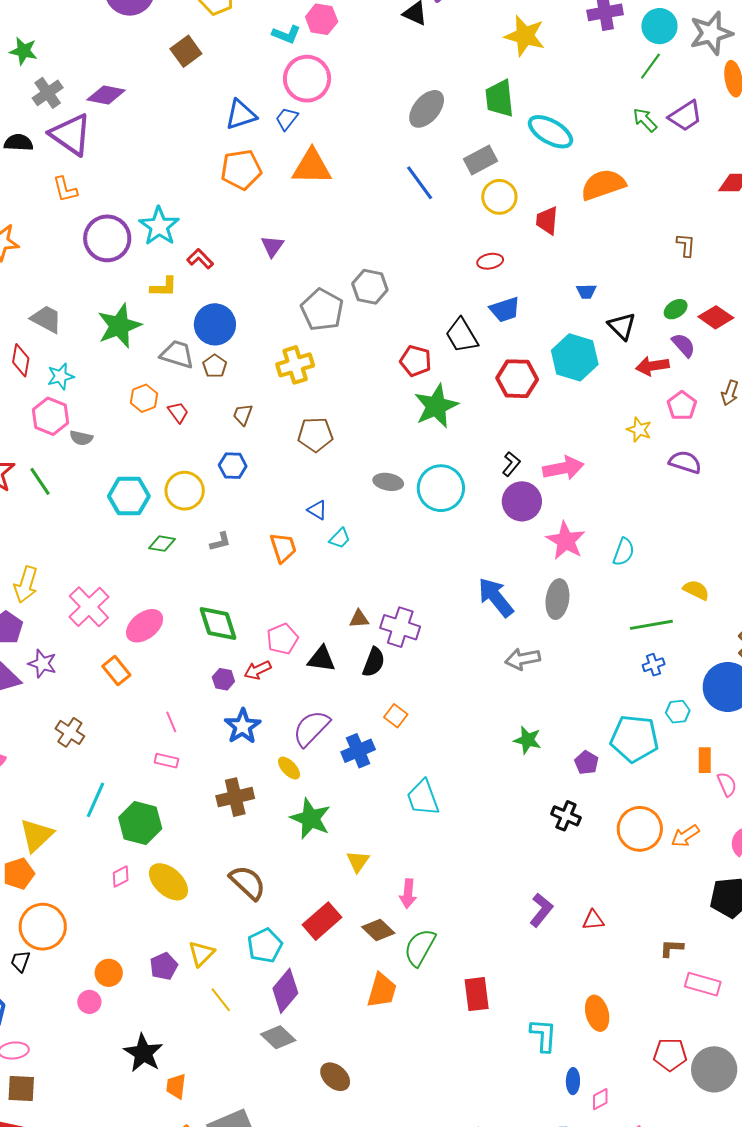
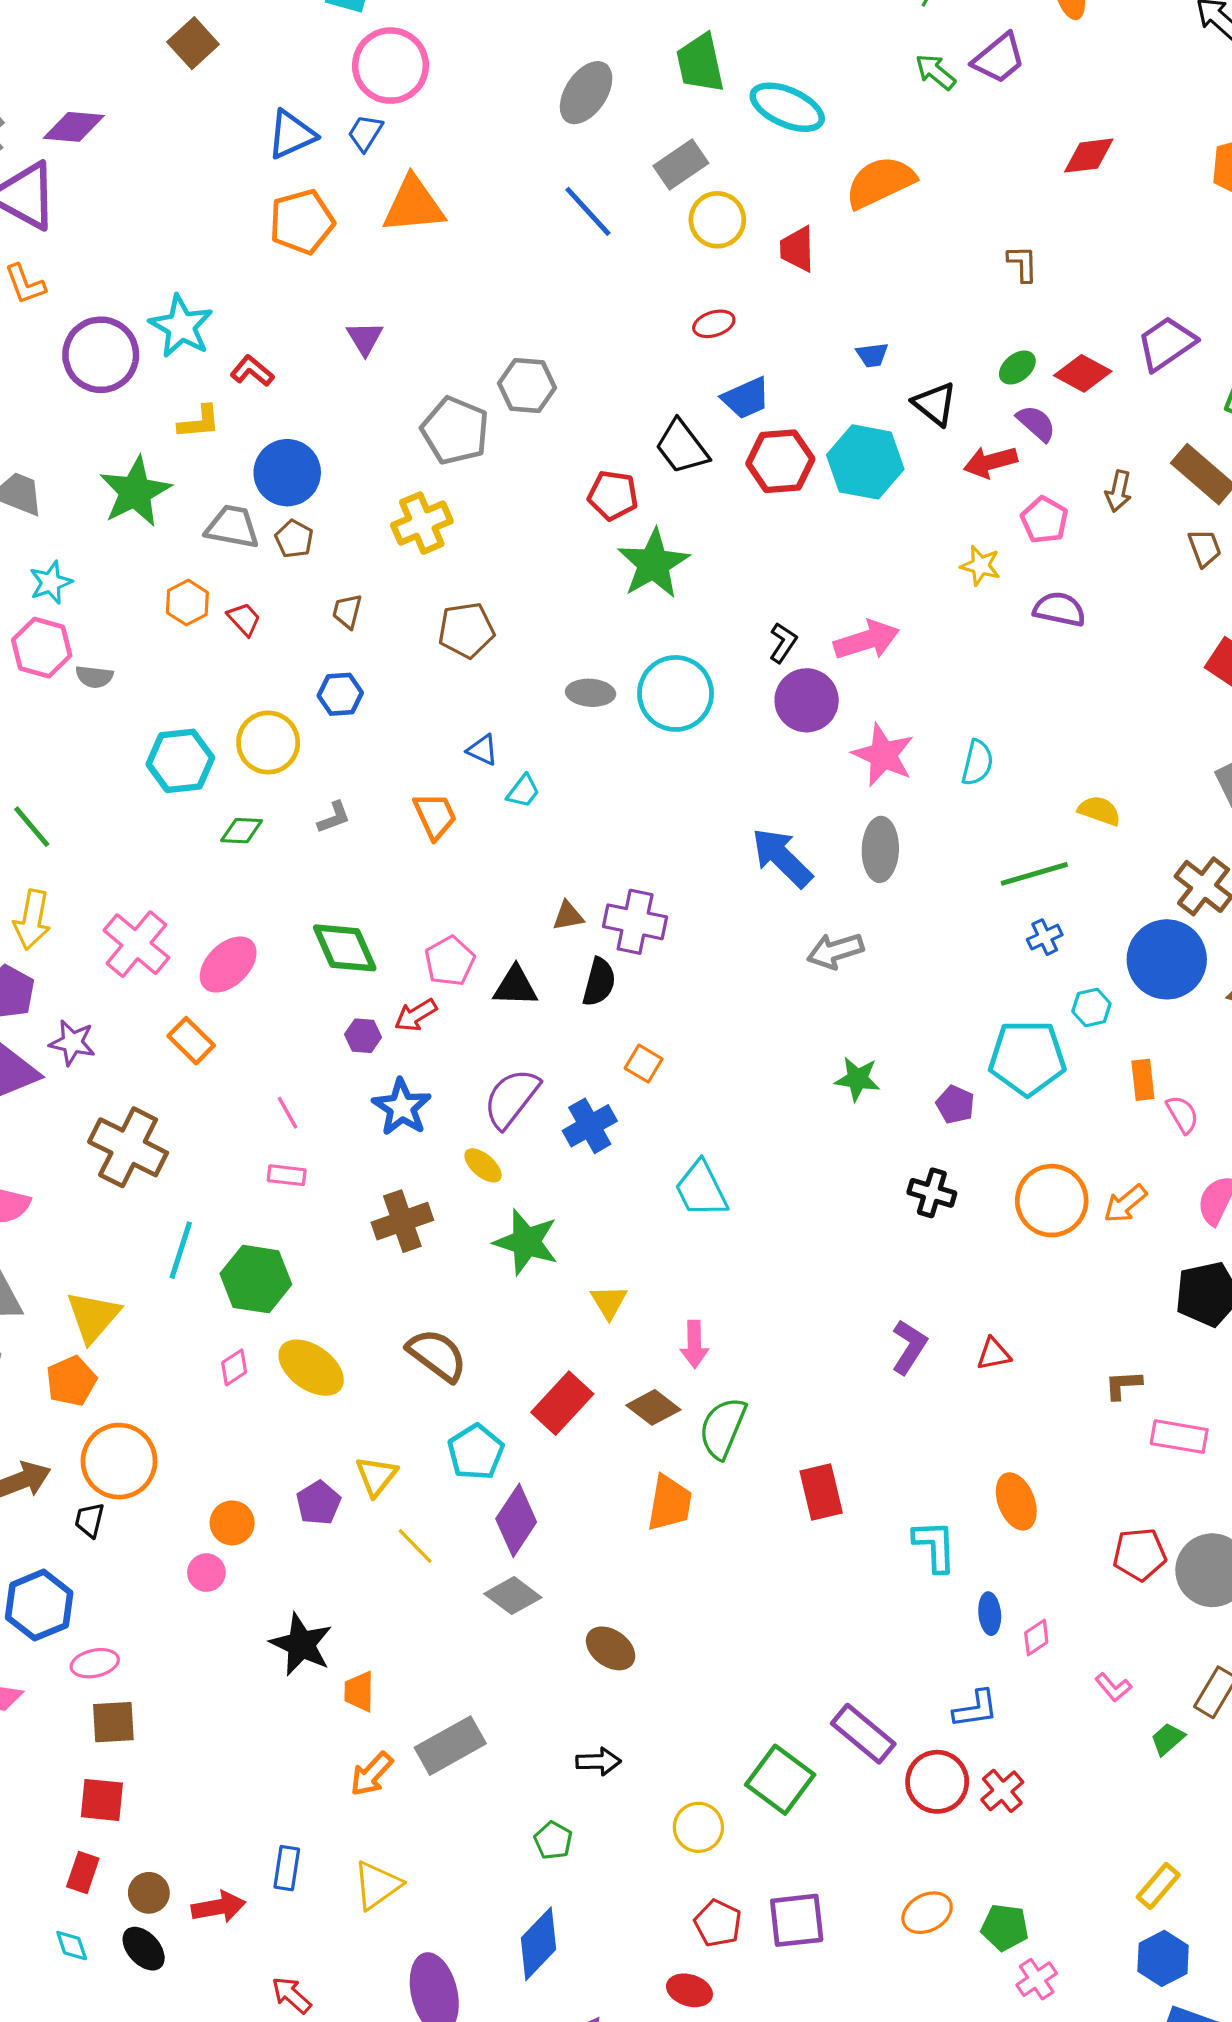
red hexagon: (517, 379) -> (780, 461), moved
green line: (40, 481) -> (32, 827), moved
brown cross: (70, 732) -> (128, 1147), size x1.6

